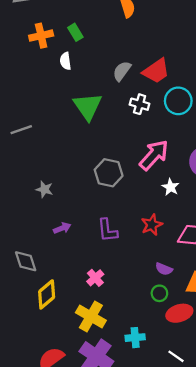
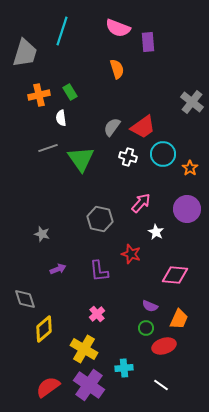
gray line: (21, 130) -> (48, 148), moved
pink arrow: (154, 155) -> (141, 203), size x0.7
red star: (152, 225) -> (131, 254), moved, turned -30
pink cross: (95, 278) -> (97, 314), moved

